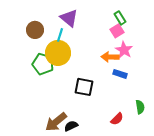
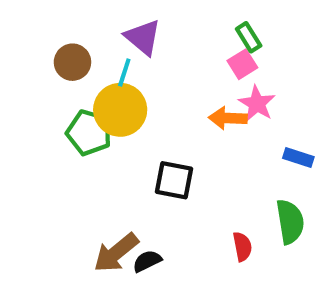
blue rectangle: (120, 74) -> (298, 157), moved
green semicircle: (140, 107) -> (290, 222), size x1.5
red semicircle: (117, 119) -> (242, 247), turned -56

